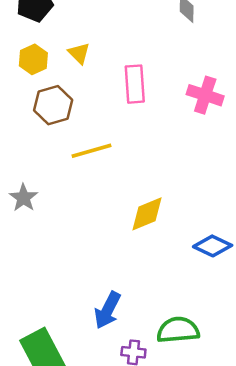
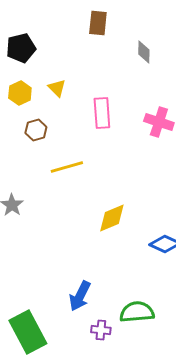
brown hexagon: (53, 105) -> (36, 130), size x0.7

